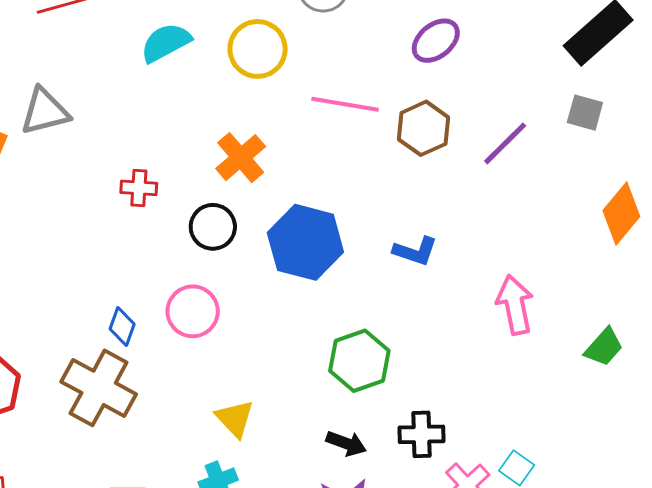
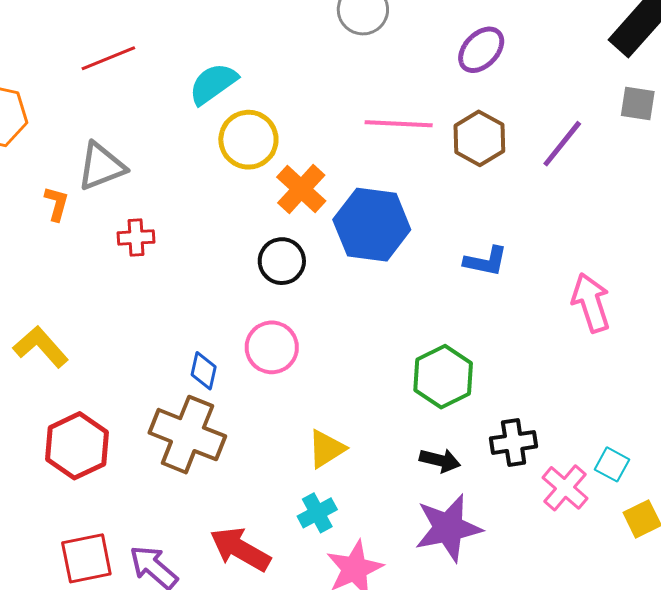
yellow circle: (258, 49) -> (248, 140), moved
red cross: (139, 188) -> (136, 237), moved
blue hexagon: (305, 242) -> (372, 225), moved
yellow triangle: (235, 418) -> (326, 449), turned 48

